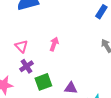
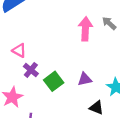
pink arrow: (54, 44) -> (85, 29), moved, size x1.5

